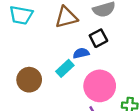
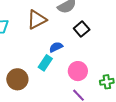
black square: (98, 38) -> (82, 29), moved
pink circle: (100, 86) -> (78, 71), size x0.7

